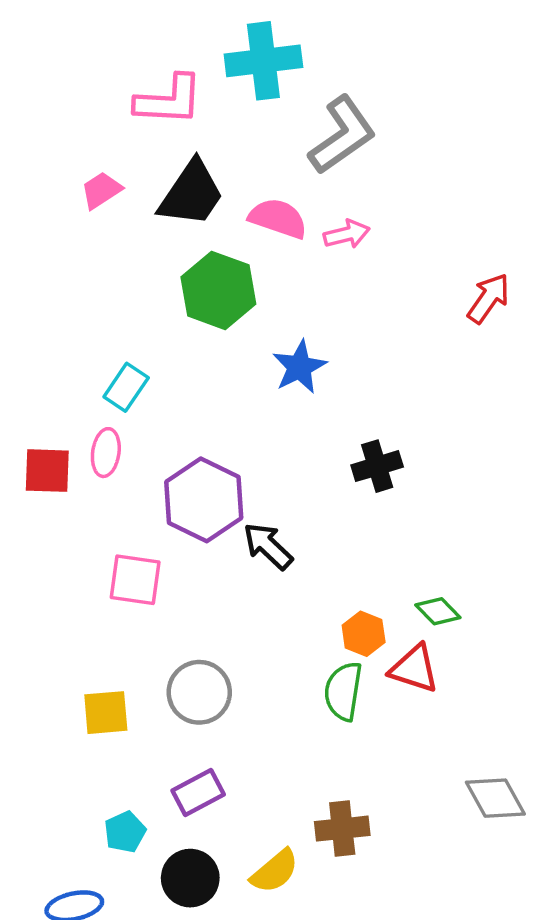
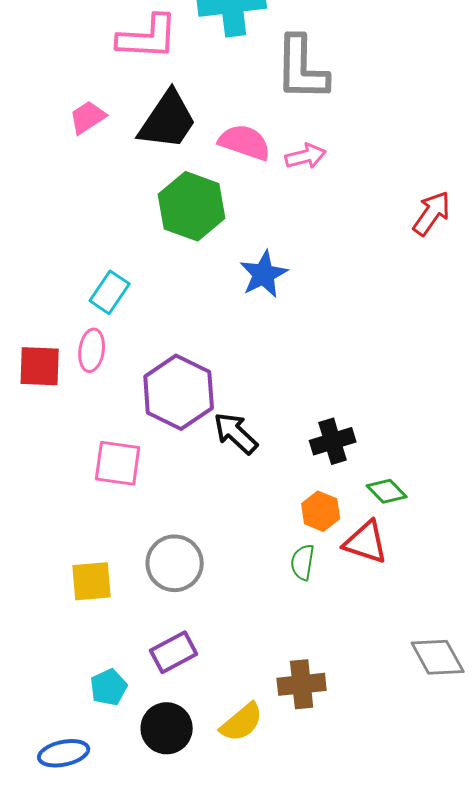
gray L-shape: (342, 135) -> (302, 68), turned 126
black cross: (377, 466) -> (333, 441), moved
green semicircle: (343, 691) -> (303, 562), size x0.7

